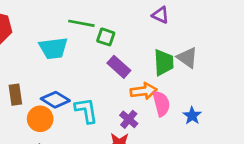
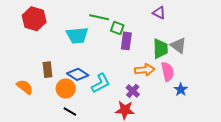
purple rectangle: (119, 67) -> (126, 41), moved, turned 54
pink semicircle: (161, 104) -> (168, 72), moved
cyan L-shape: (86, 110) -> (101, 83), turned 70

